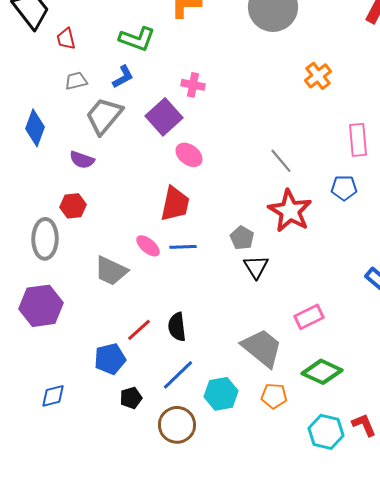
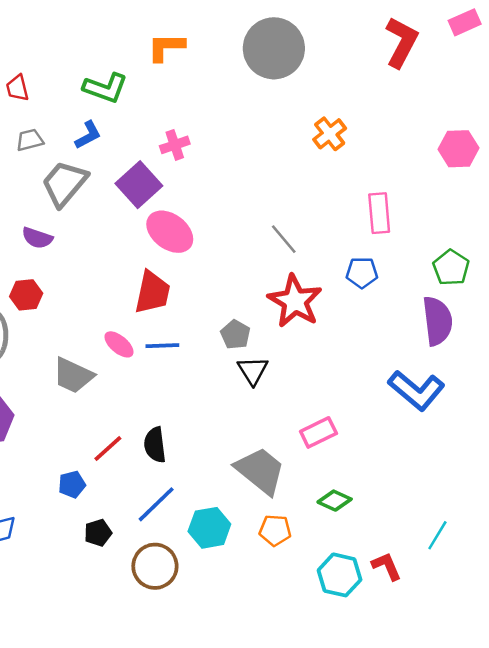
pink cross: (193, 85) -> (175, 145), turned -30
pink ellipse: (189, 155) -> (170, 232), size x1.4
blue pentagon: (110, 359) -> (72, 484), size x0.7
green diamond: (322, 372) -> (335, 501), size x0.7

